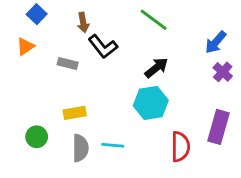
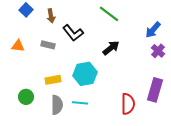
brown arrow: (83, 23) -> (51, 16), moved
orange triangle: (25, 47) -> (18, 46), moved, turned 40
cyan hexagon: (151, 103) -> (85, 74), moved

